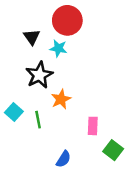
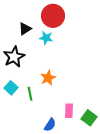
black triangle: (32, 37) -> (25, 29), turned 32
black star: (39, 75) -> (14, 57), moved
pink rectangle: (93, 126) -> (69, 111), moved

